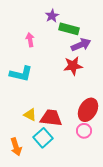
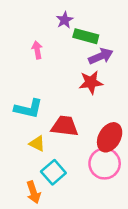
cyan L-shape: (21, 74) -> (28, 109), moved
red trapezoid: (51, 118) -> (65, 126), moved
pink circle: (84, 131) -> (105, 164), size x1.6
orange arrow: (16, 147) -> (33, 192), moved

